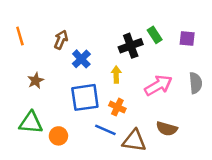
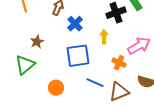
orange cross: (117, 107) -> (119, 63), moved
green triangle: (31, 123) -> (25, 65), moved, turned -45
brown triangle: (134, 141) -> (119, 92), turned -30

